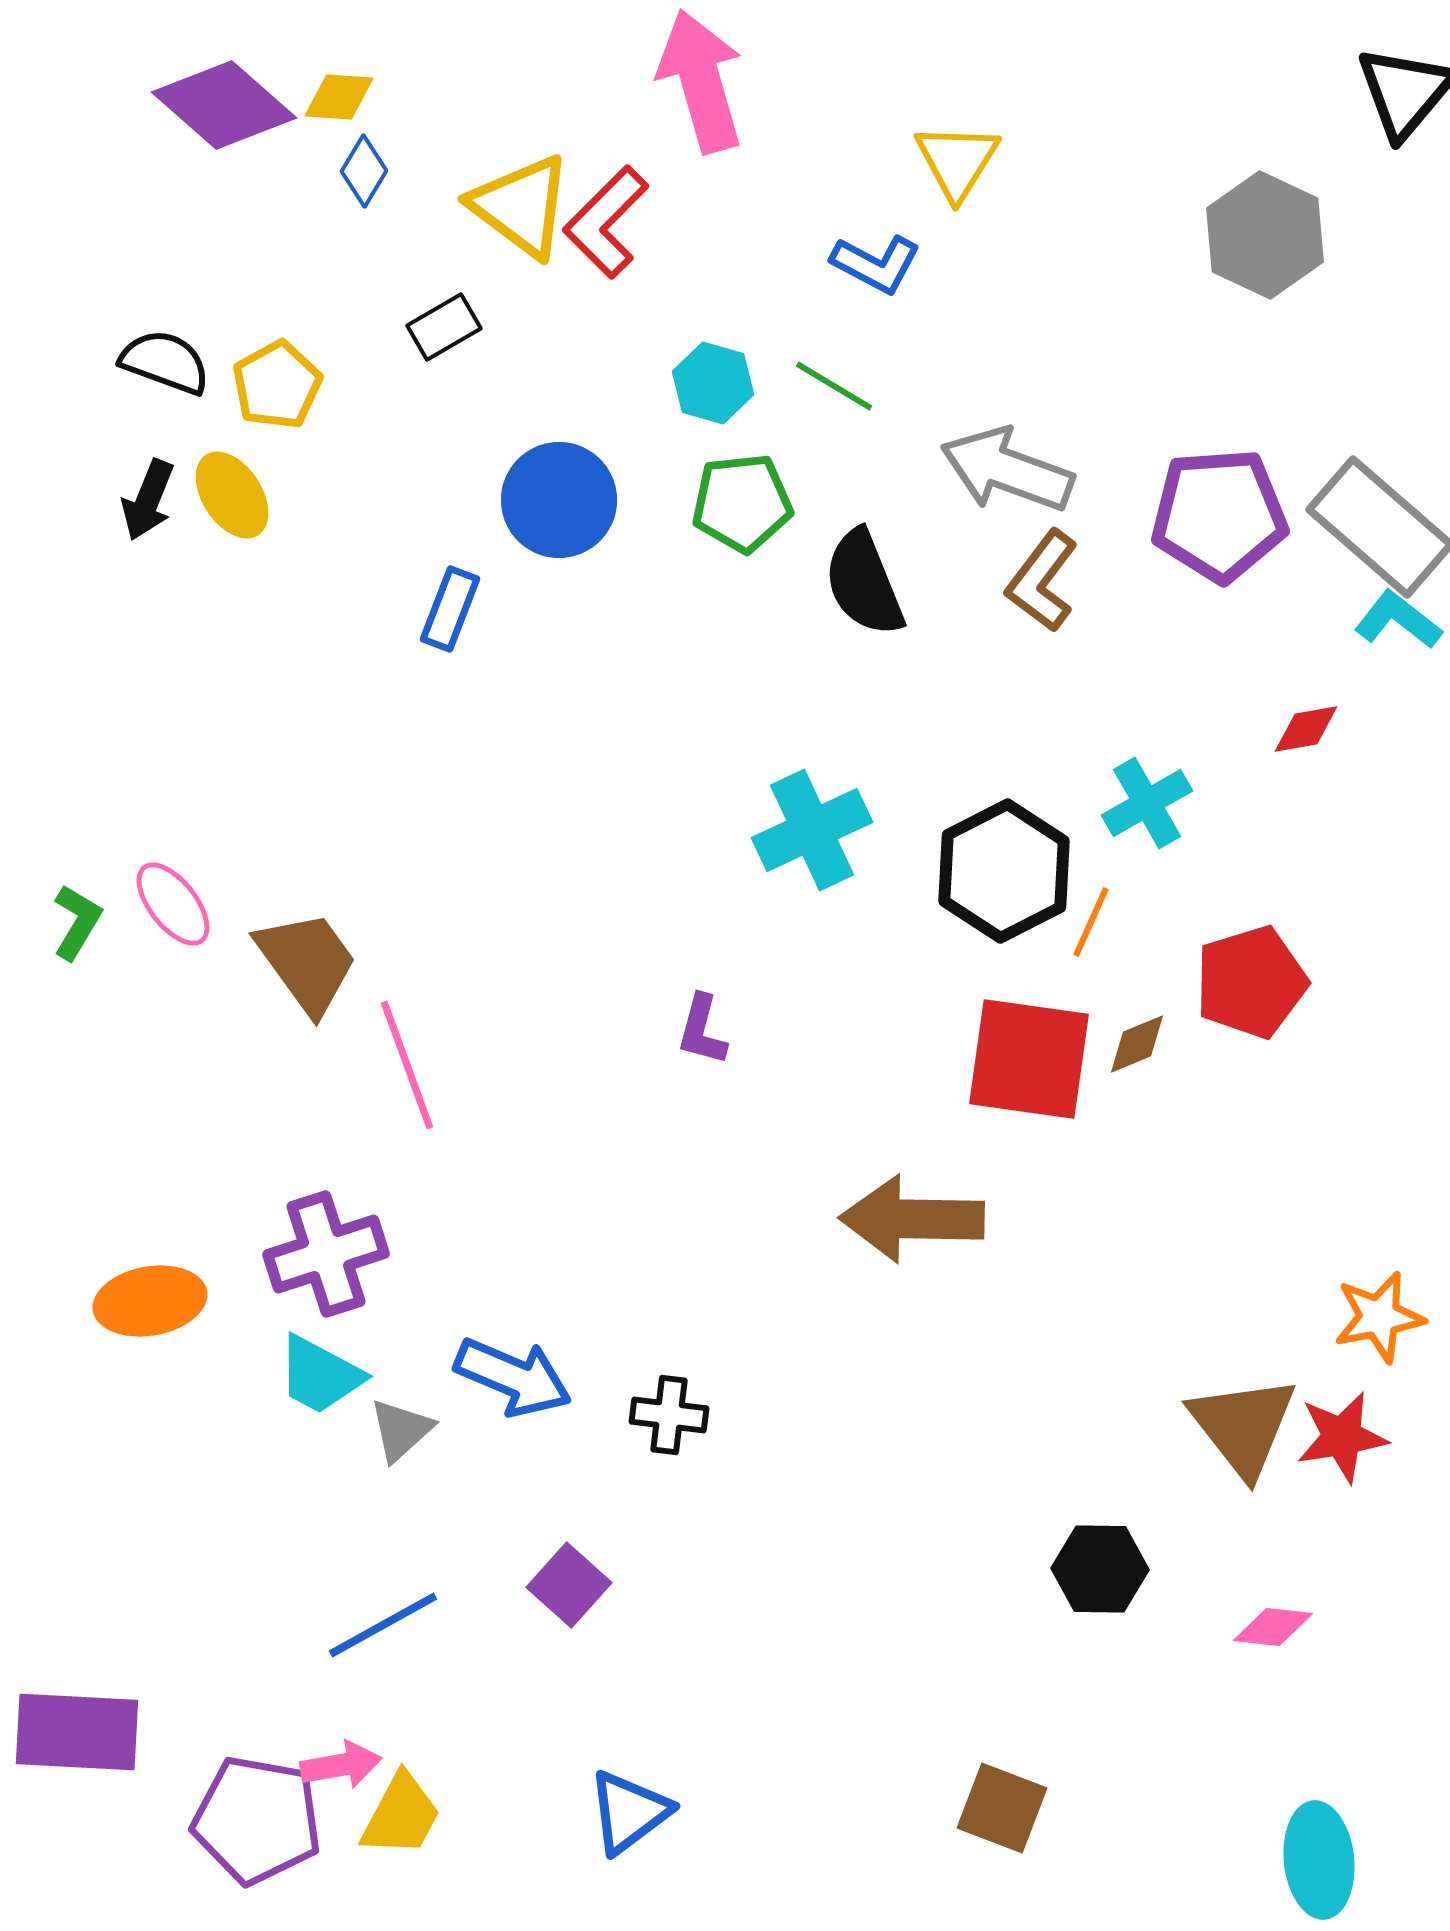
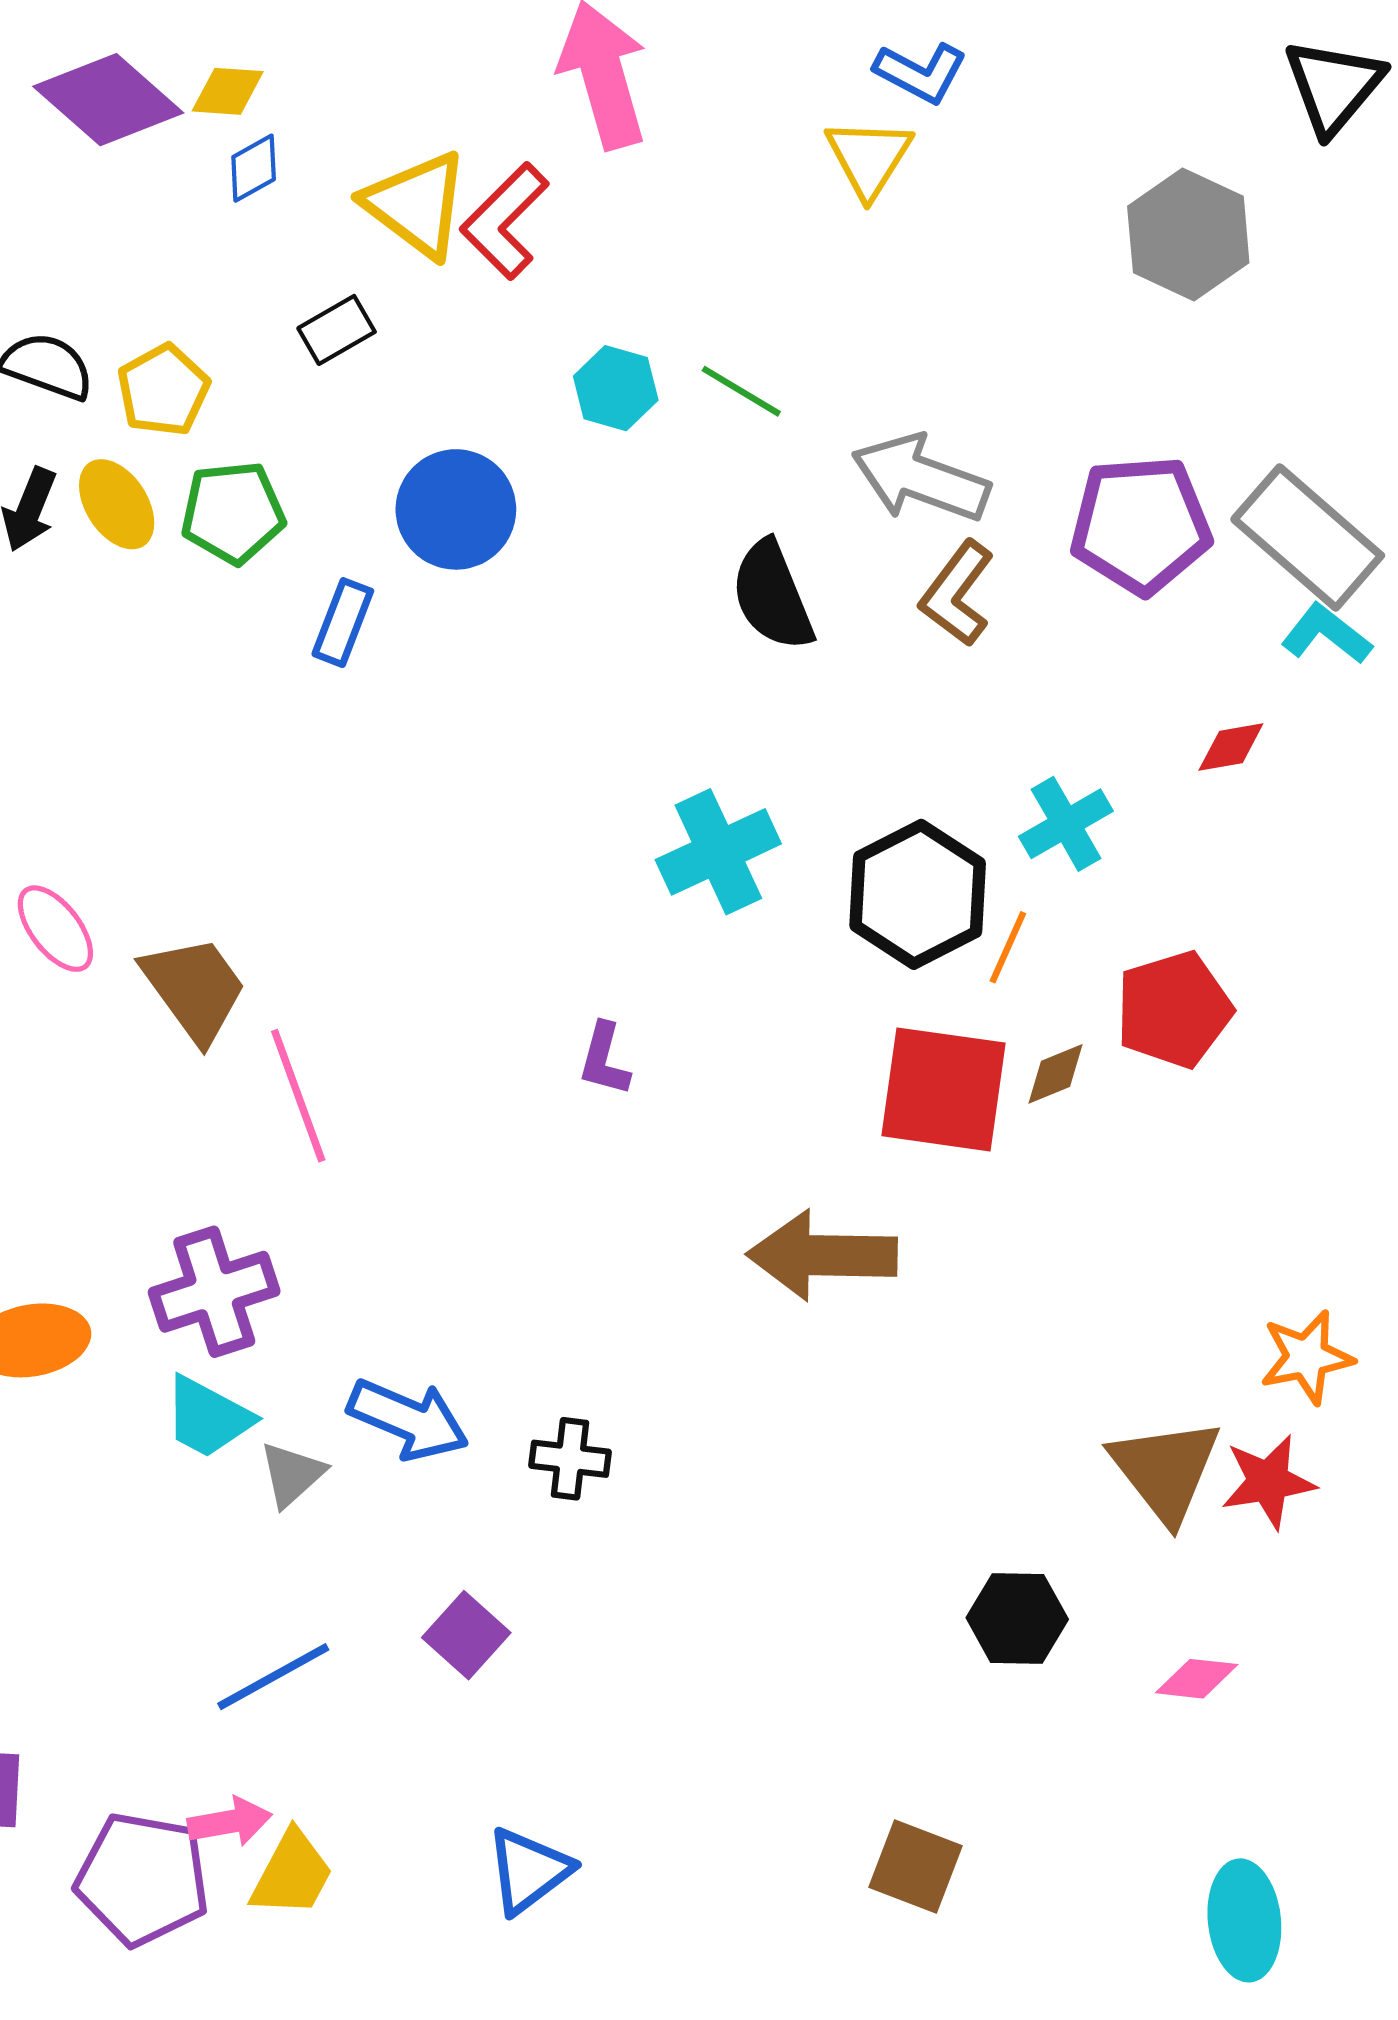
blue diamond: (364, 171) -> (254, 168), turned 30
blue L-shape: (876, 264) -> (921, 73), moved
green pentagon: (742, 503) -> (233, 513), moved

